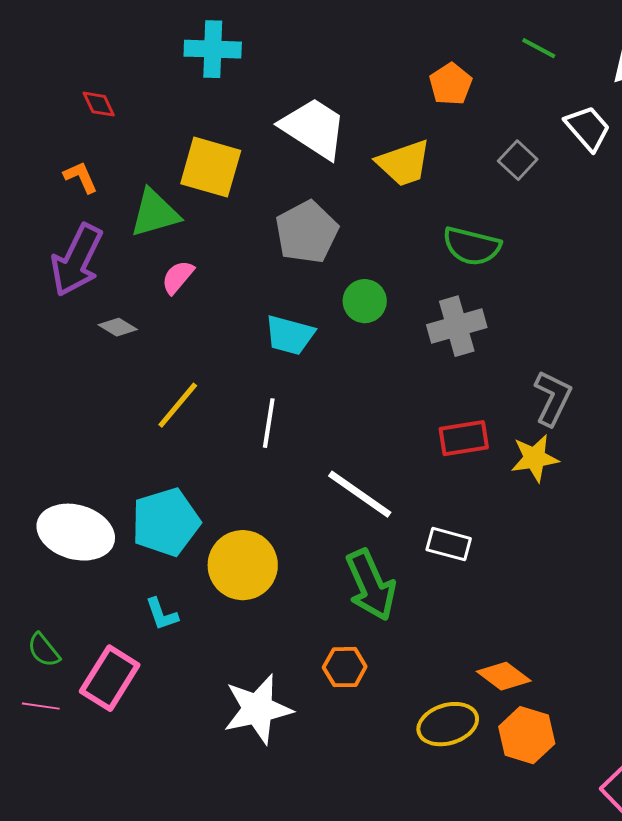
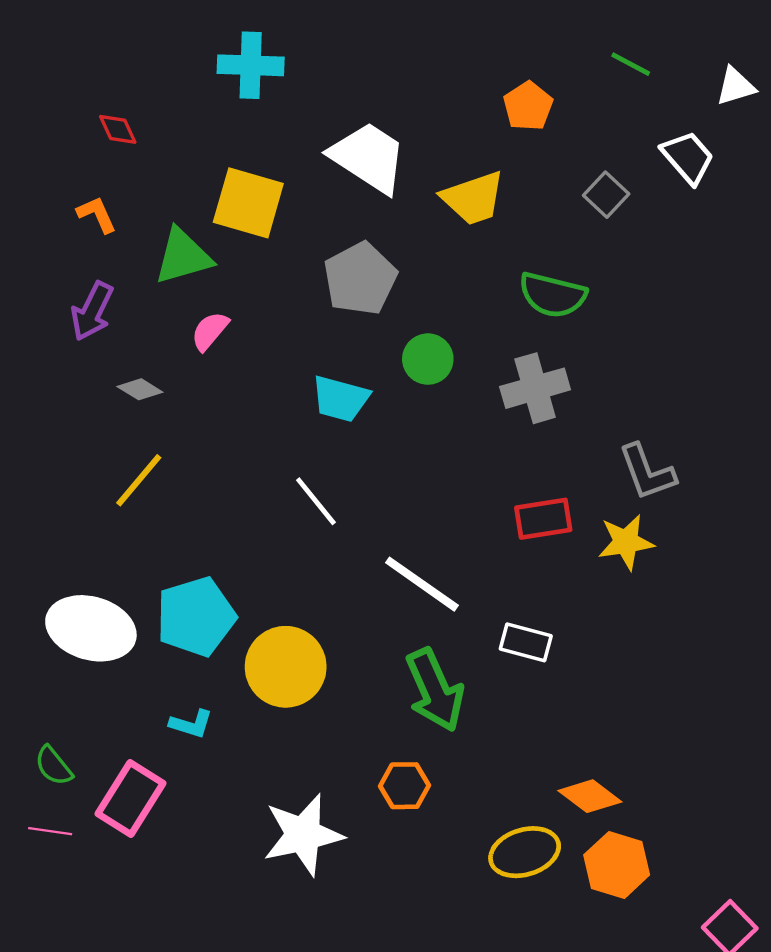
purple arrow: (77, 260) -> (92, 311), size x0.7
gray L-shape: (553, 398) -> (647, 472), turned 134
yellow line: (178, 405) -> (139, 480), moved
white line: (269, 423) -> (316, 501), turned -48
cyan L-shape: (162, 614) -> (191, 724), turned -54

